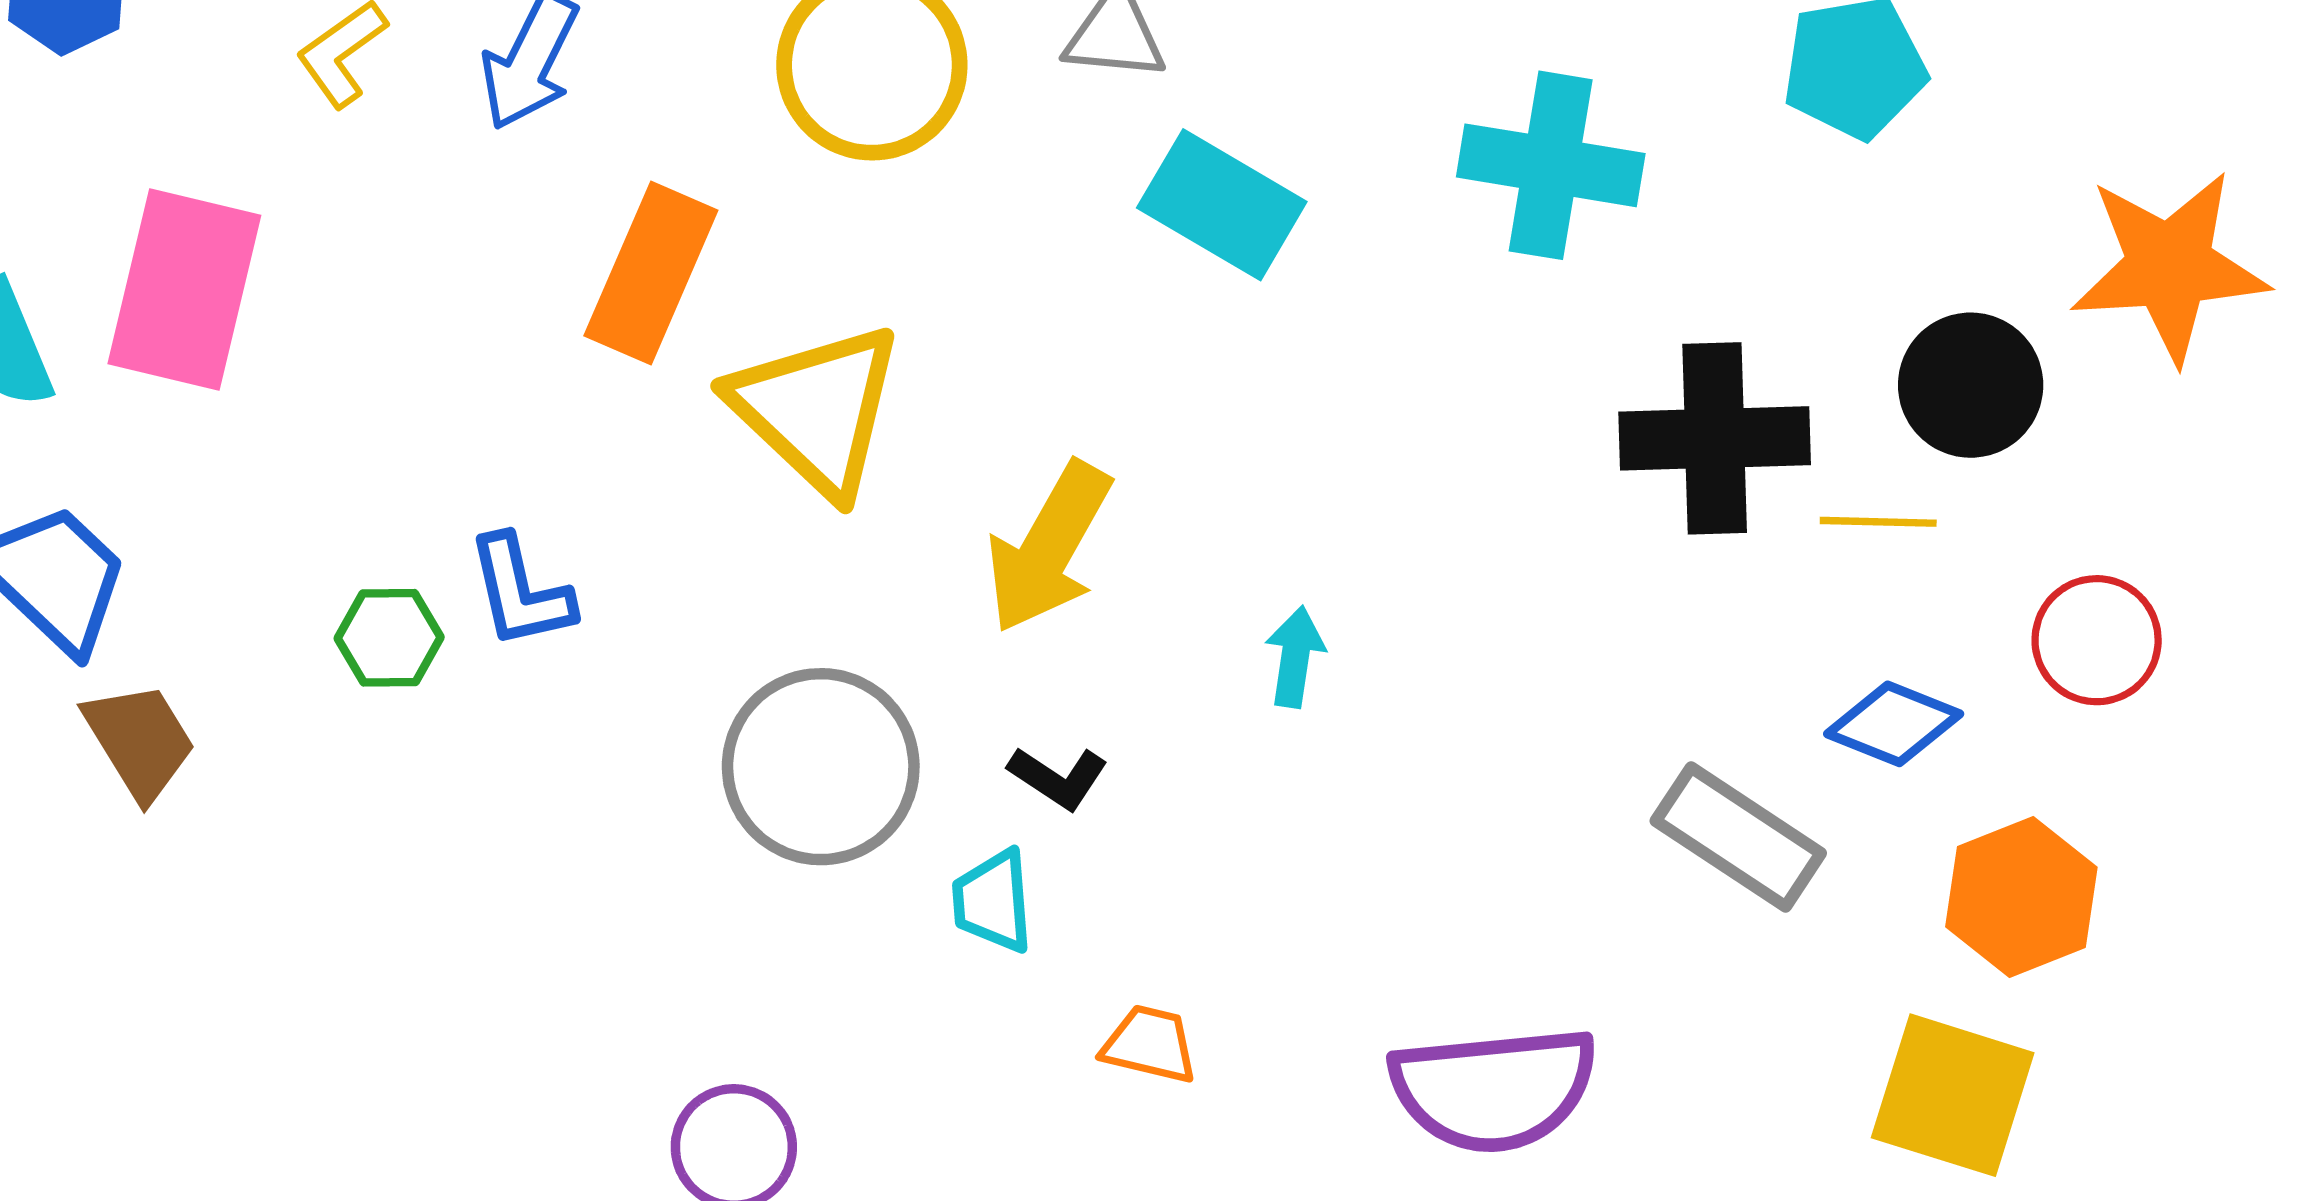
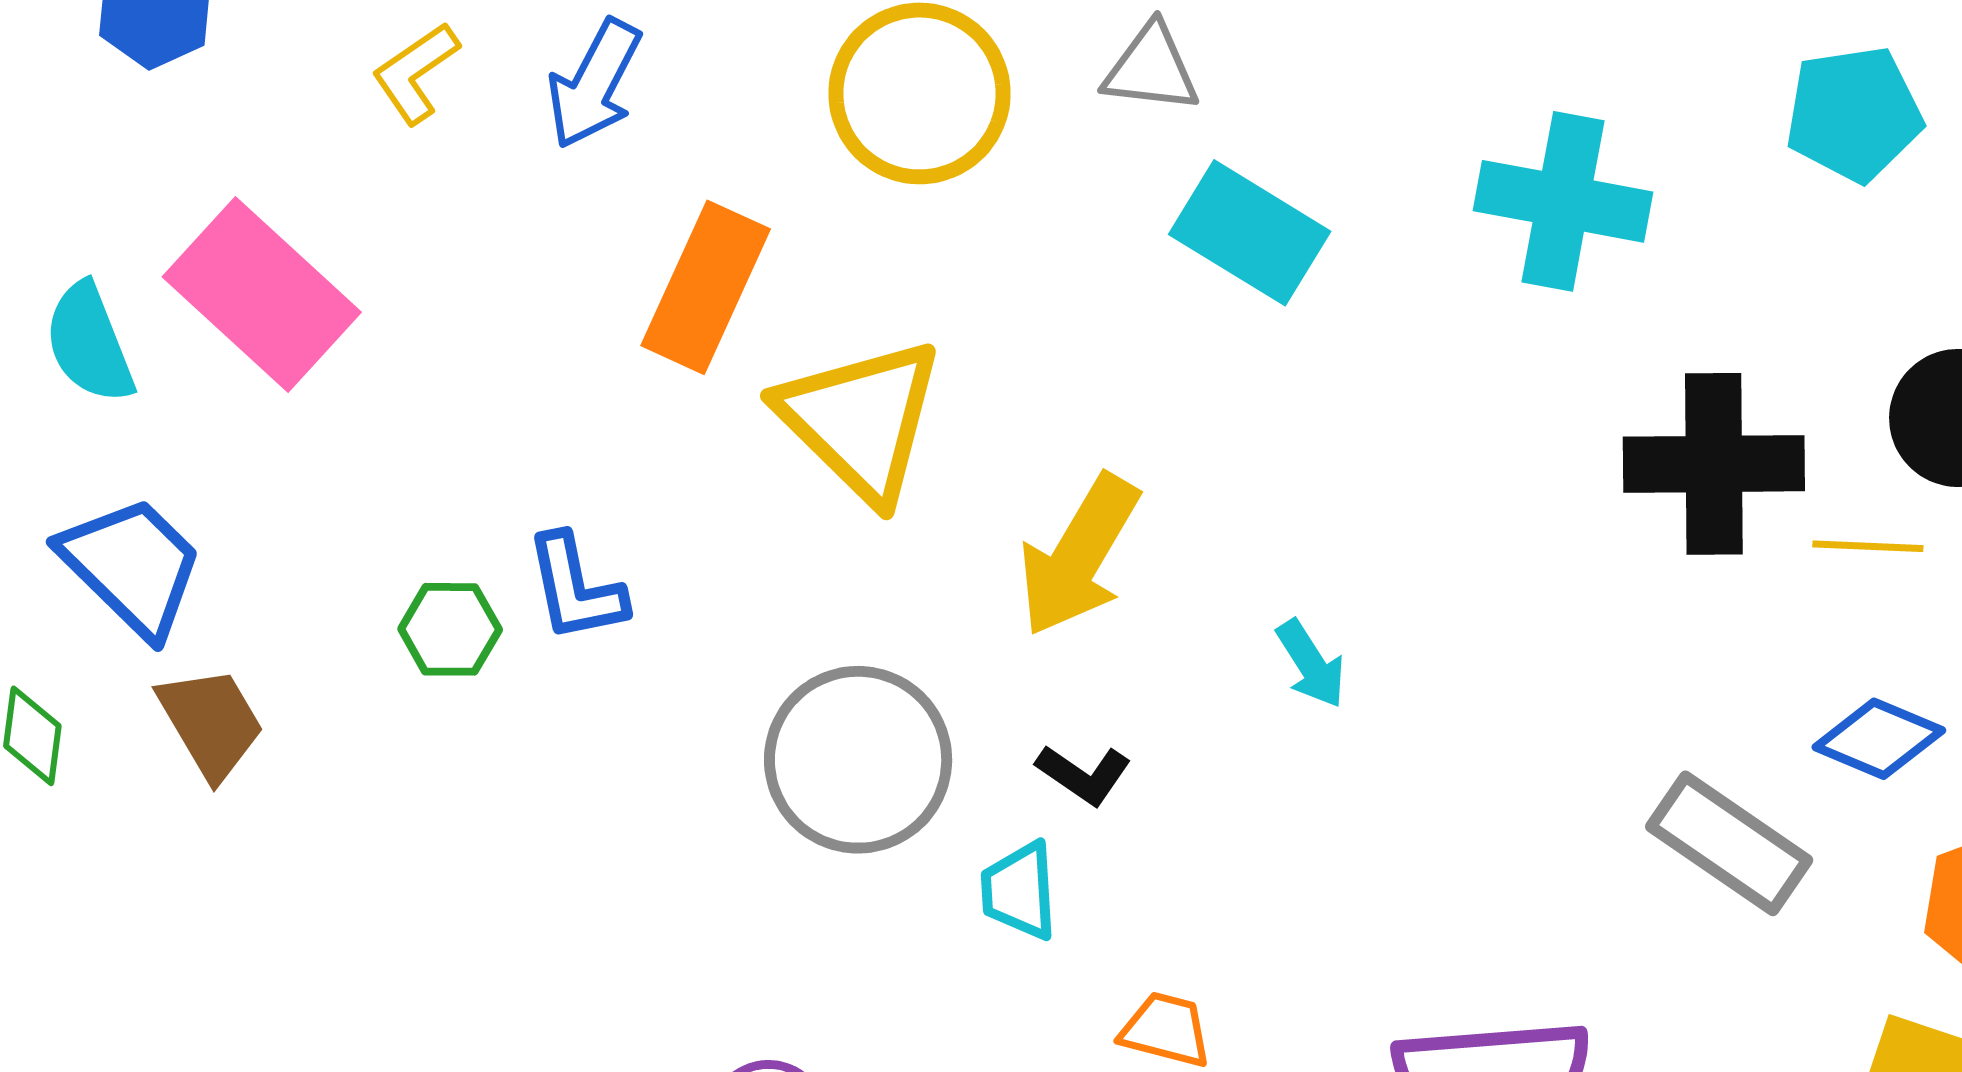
pink rectangle: (184, 290) -> (262, 294), turned -62
cyan arrow: (1295, 657) -> (1311, 664), turned 138

